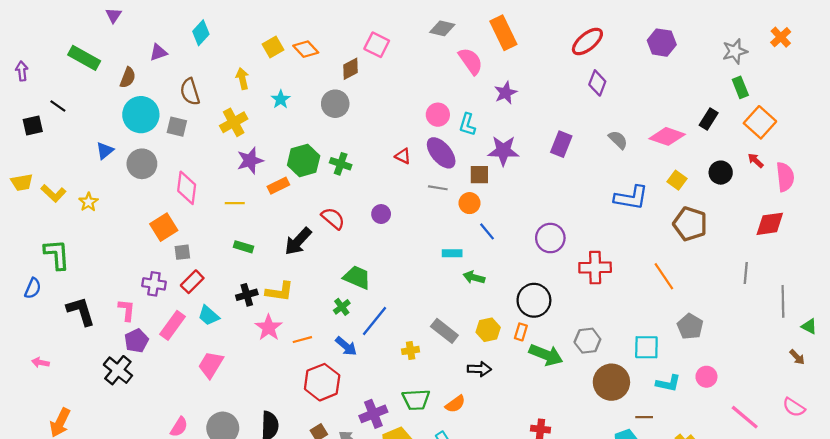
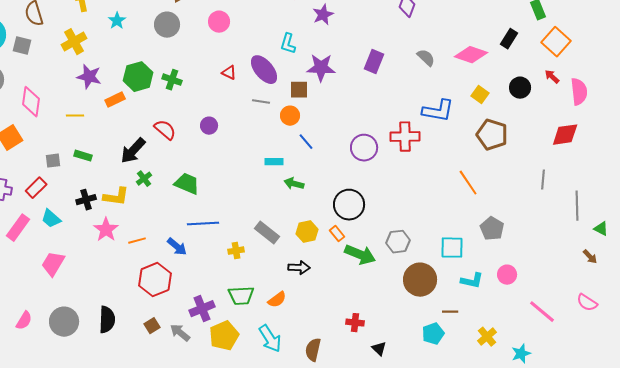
pink circle: (438, 115) -> (219, 22), moved
purple star: (250, 161) -> (89, 77), turned 30
gray square: (182, 252) -> (53, 161), moved
red cross: (595, 268) -> (405, 137), moved
green cross: (342, 307) -> (144, 179), moved
blue line: (375, 321) -> (203, 224), turned 48
orange rectangle: (521, 332) -> (337, 234), turned -56

